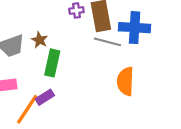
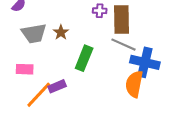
blue cross: (135, 28) -> (145, 62), moved
green rectangle: (52, 63) -> (84, 58), moved

